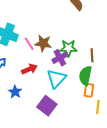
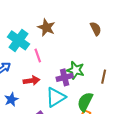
brown star: (43, 43) -> (46, 27), moved
brown line: (92, 55) -> (104, 77), moved

